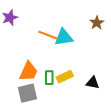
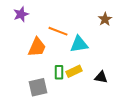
cyan triangle: (64, 37) -> (79, 44), moved
orange trapezoid: (28, 71) -> (37, 47), moved

